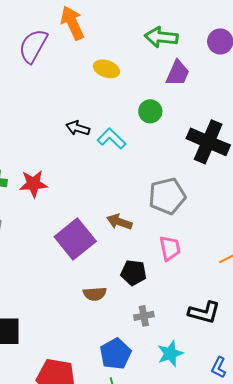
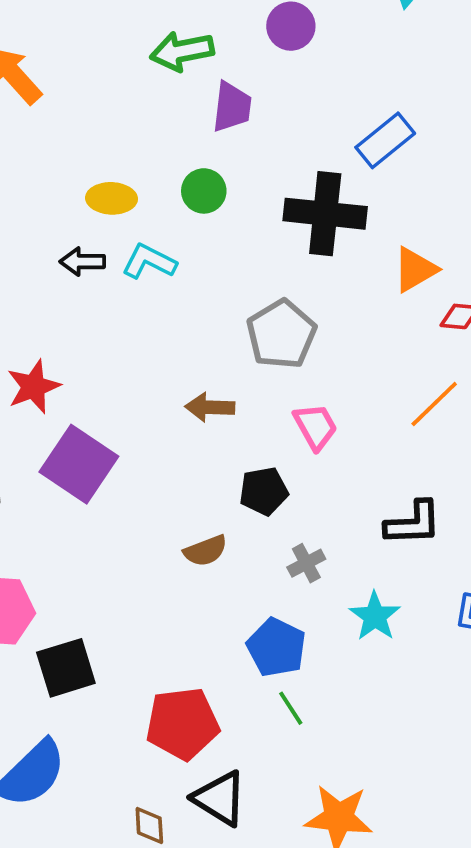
yellow ellipse: (106, 69) -> (112, 198), moved
purple square: (75, 239) -> (79, 464), moved

